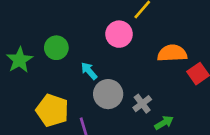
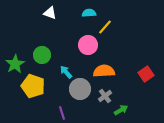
orange semicircle: (172, 53) -> (104, 71), moved
yellow pentagon: (52, 110) -> (33, 86), moved

